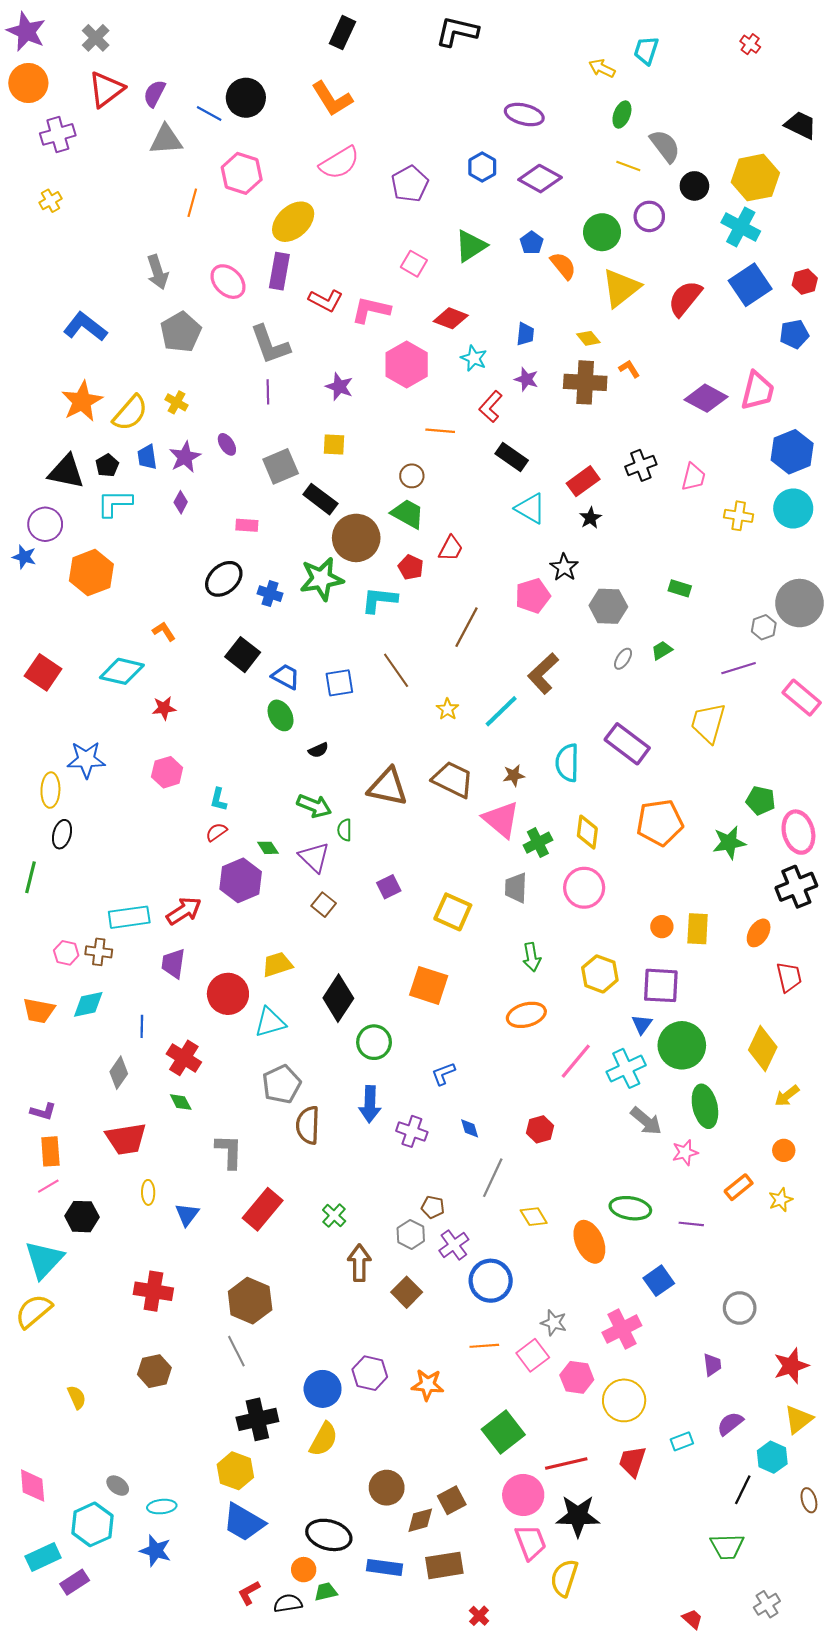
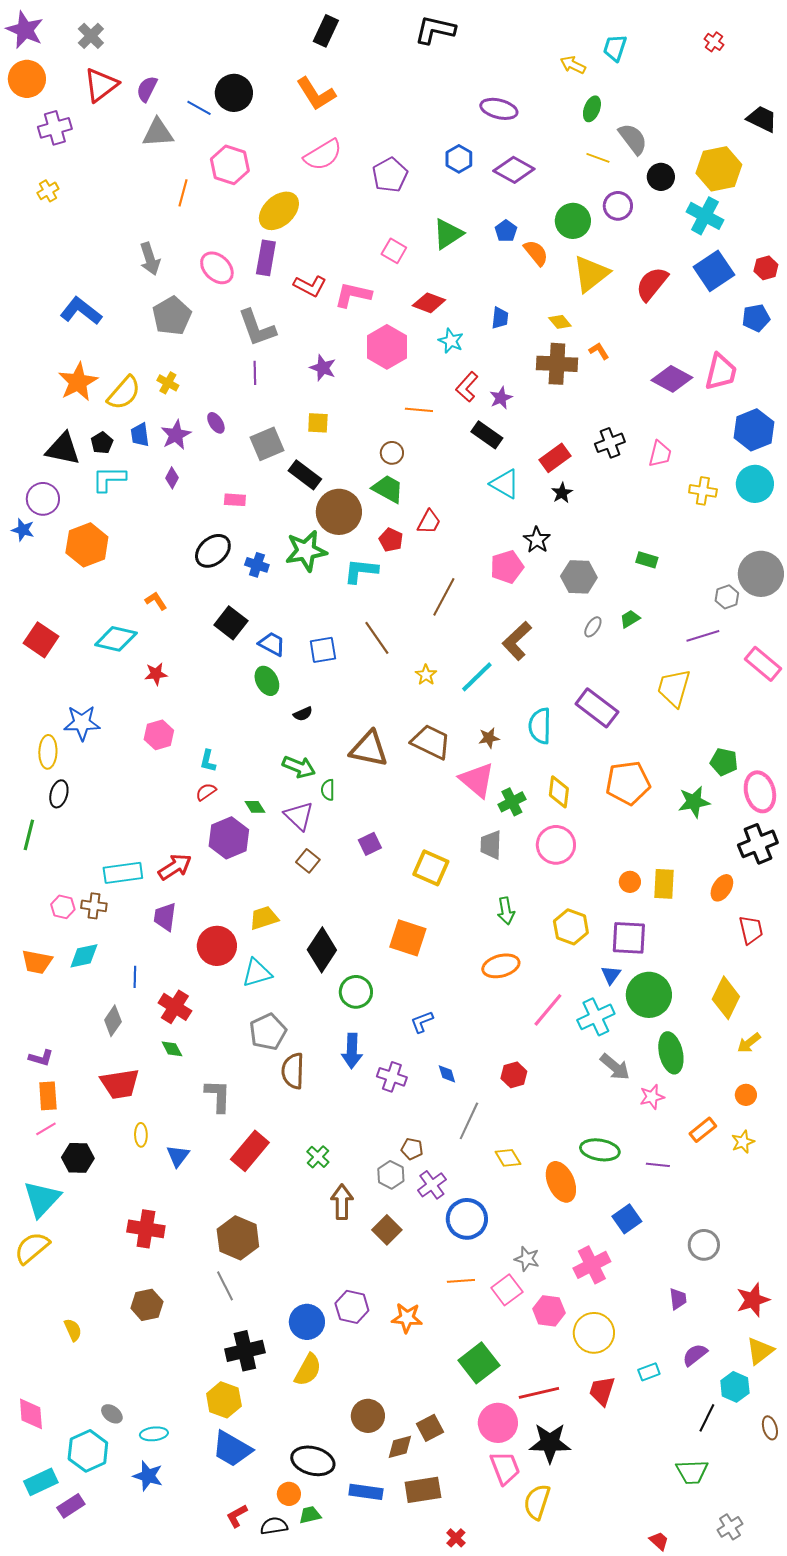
purple star: (526, 379) -> (501, 398), moved, turned 30

